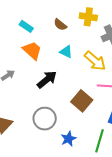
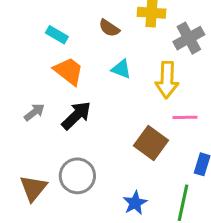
yellow arrow: (95, 61) -> (167, 80), turned 55
black arrow: (47, 80) -> (76, 116), moved
gray circle: (45, 119) -> (77, 176), moved

